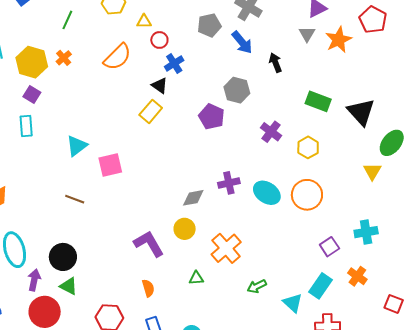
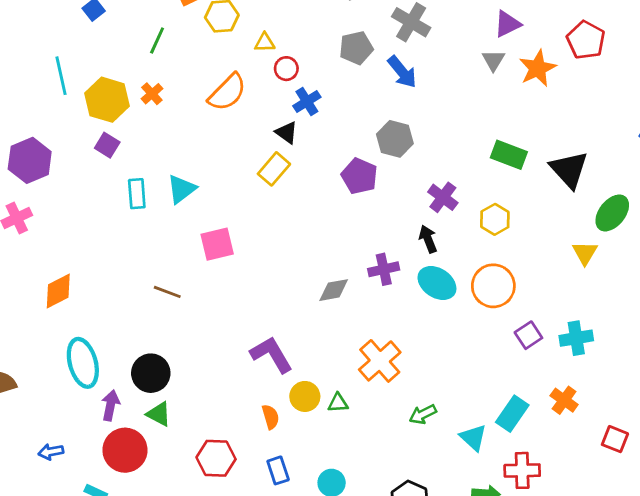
black arrow: (275, 63) -> (428, 239), moved
cyan rectangle: (26, 126) -> (137, 194), moved
cyan triangle: (77, 146) -> (181, 189), moved
yellow circle: (185, 229) -> (305, 396), moved
purple square: (329, 247) -> (528, 335), moved

